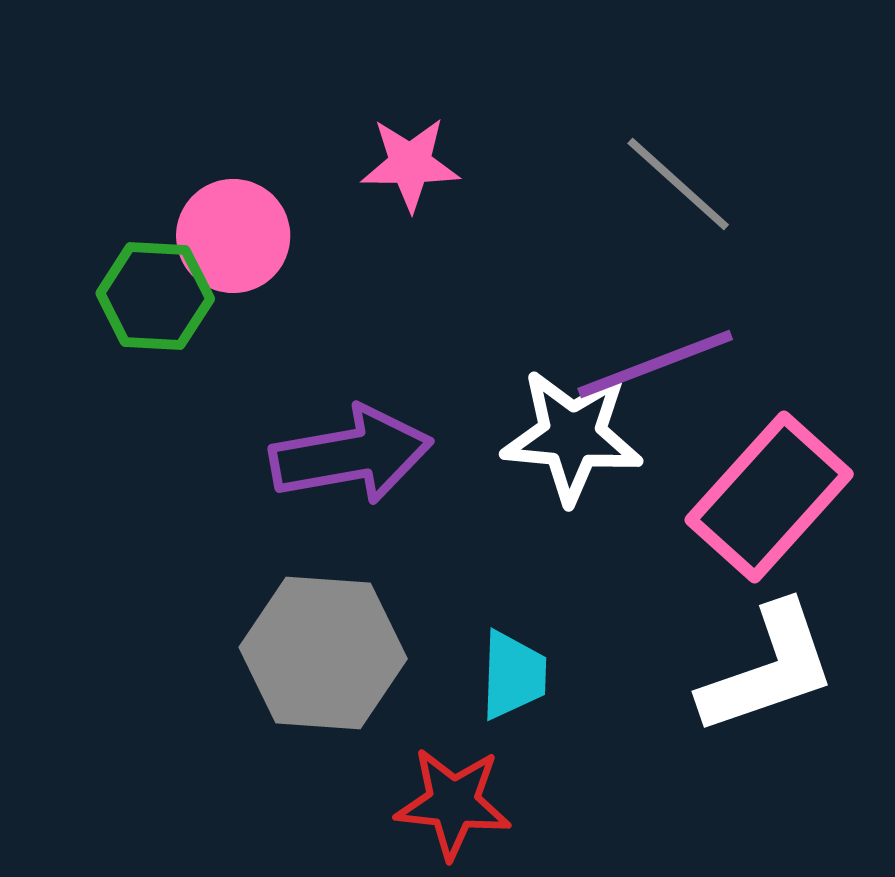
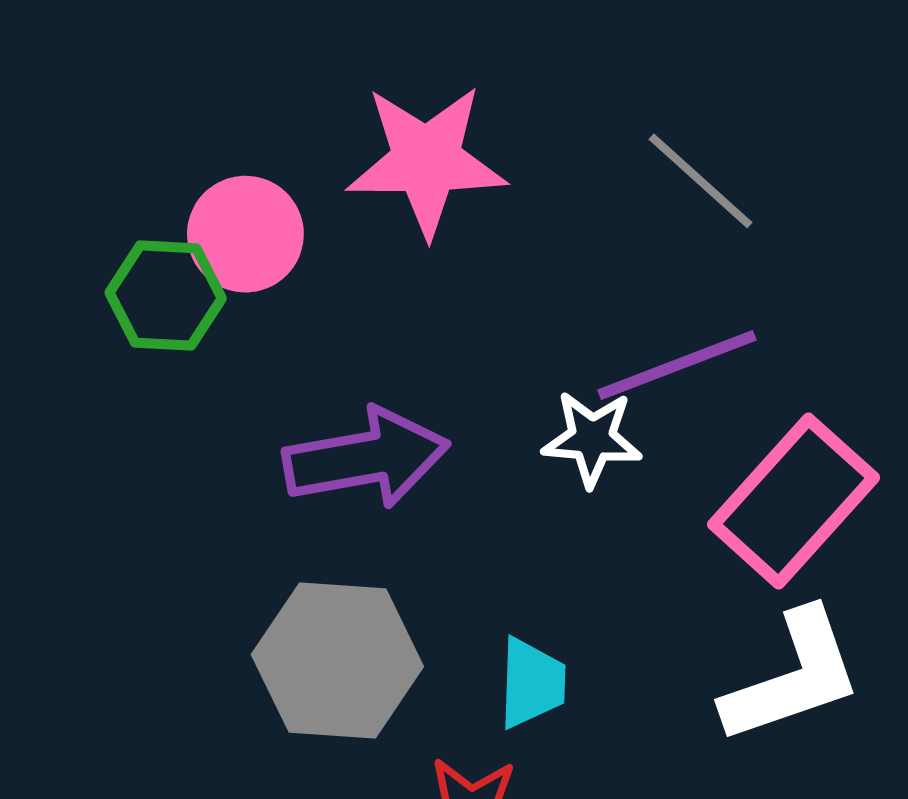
pink star: (410, 164) -> (426, 160), size x1.6
white star: (572, 436) -> (592, 439), size x0.7

